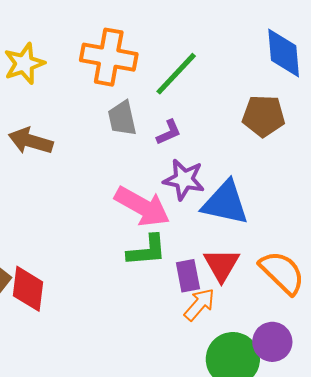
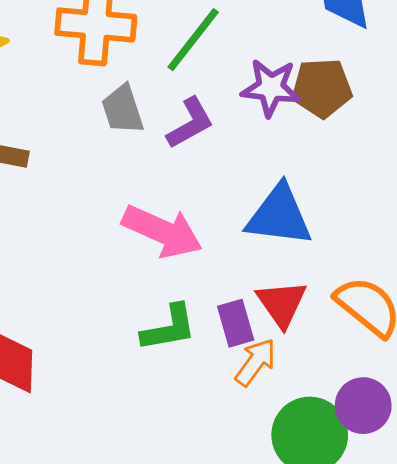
purple L-shape: (169, 132) -> (190, 123), size x1.4
purple star: (184, 179) -> (271, 88), moved
green L-shape: (147, 250) -> (169, 328), moved

